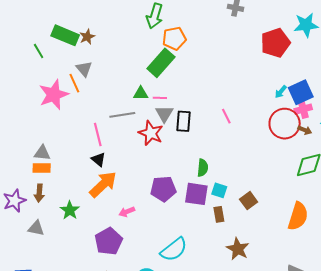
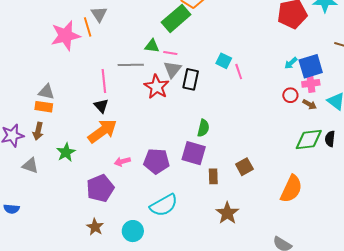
pink line: (226, 116) -> (239, 72), moved
red circle: (285, 124) -> (290, 95), size x0.5
purple pentagon: (163, 189) -> (157, 161), moved
cyan square: (219, 190) -> (224, 61), moved

